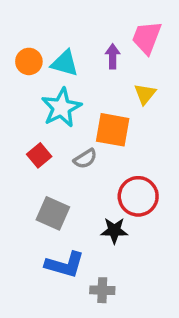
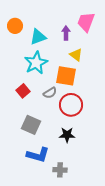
orange circle: (29, 61) -> (15, 26), moved
cyan triangle: (65, 63) -> (38, 37), turned -36
yellow triangle: (145, 94) -> (76, 55), moved, turned -32
red circle: (138, 196) -> (71, 105), moved

